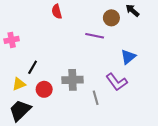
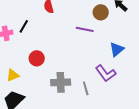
black line: (33, 67) -> (24, 26), moved
gray cross: (73, 80) -> (61, 82), moved
red circle: (44, 89) -> (37, 58), moved

